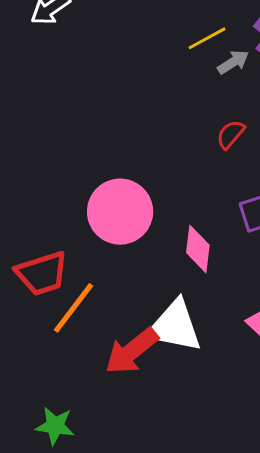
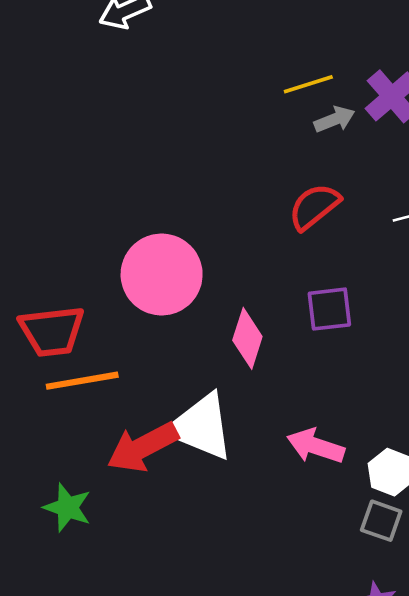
red semicircle: (231, 134) -> (314, 207), size x1.4
orange line: (74, 308) -> (82, 381), turned 32
green star: (55, 426) -> (67, 508), moved

